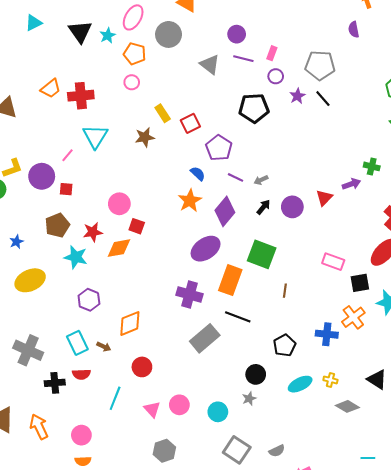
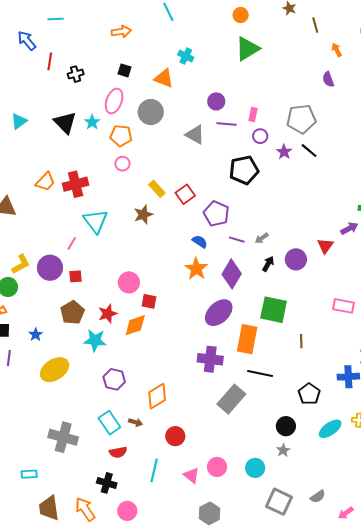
black cross: (55, 383) -> (107, 483), moved, turned 30

